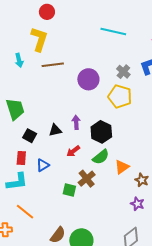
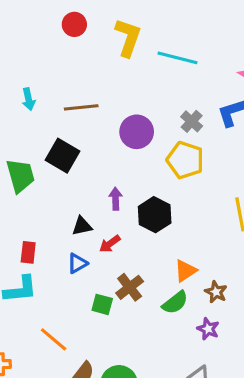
yellow L-shape: (39, 39) -> (128, 37), moved
black triangle: (55, 130) -> (82, 226), moved
black square: (30, 136) -> (63, 156), moved, size x1.5
green semicircle: (101, 157) -> (175, 303), moved
blue triangle: (43, 165) -> (77, 263), moved
orange line: (25, 212) -> (54, 339), moved

